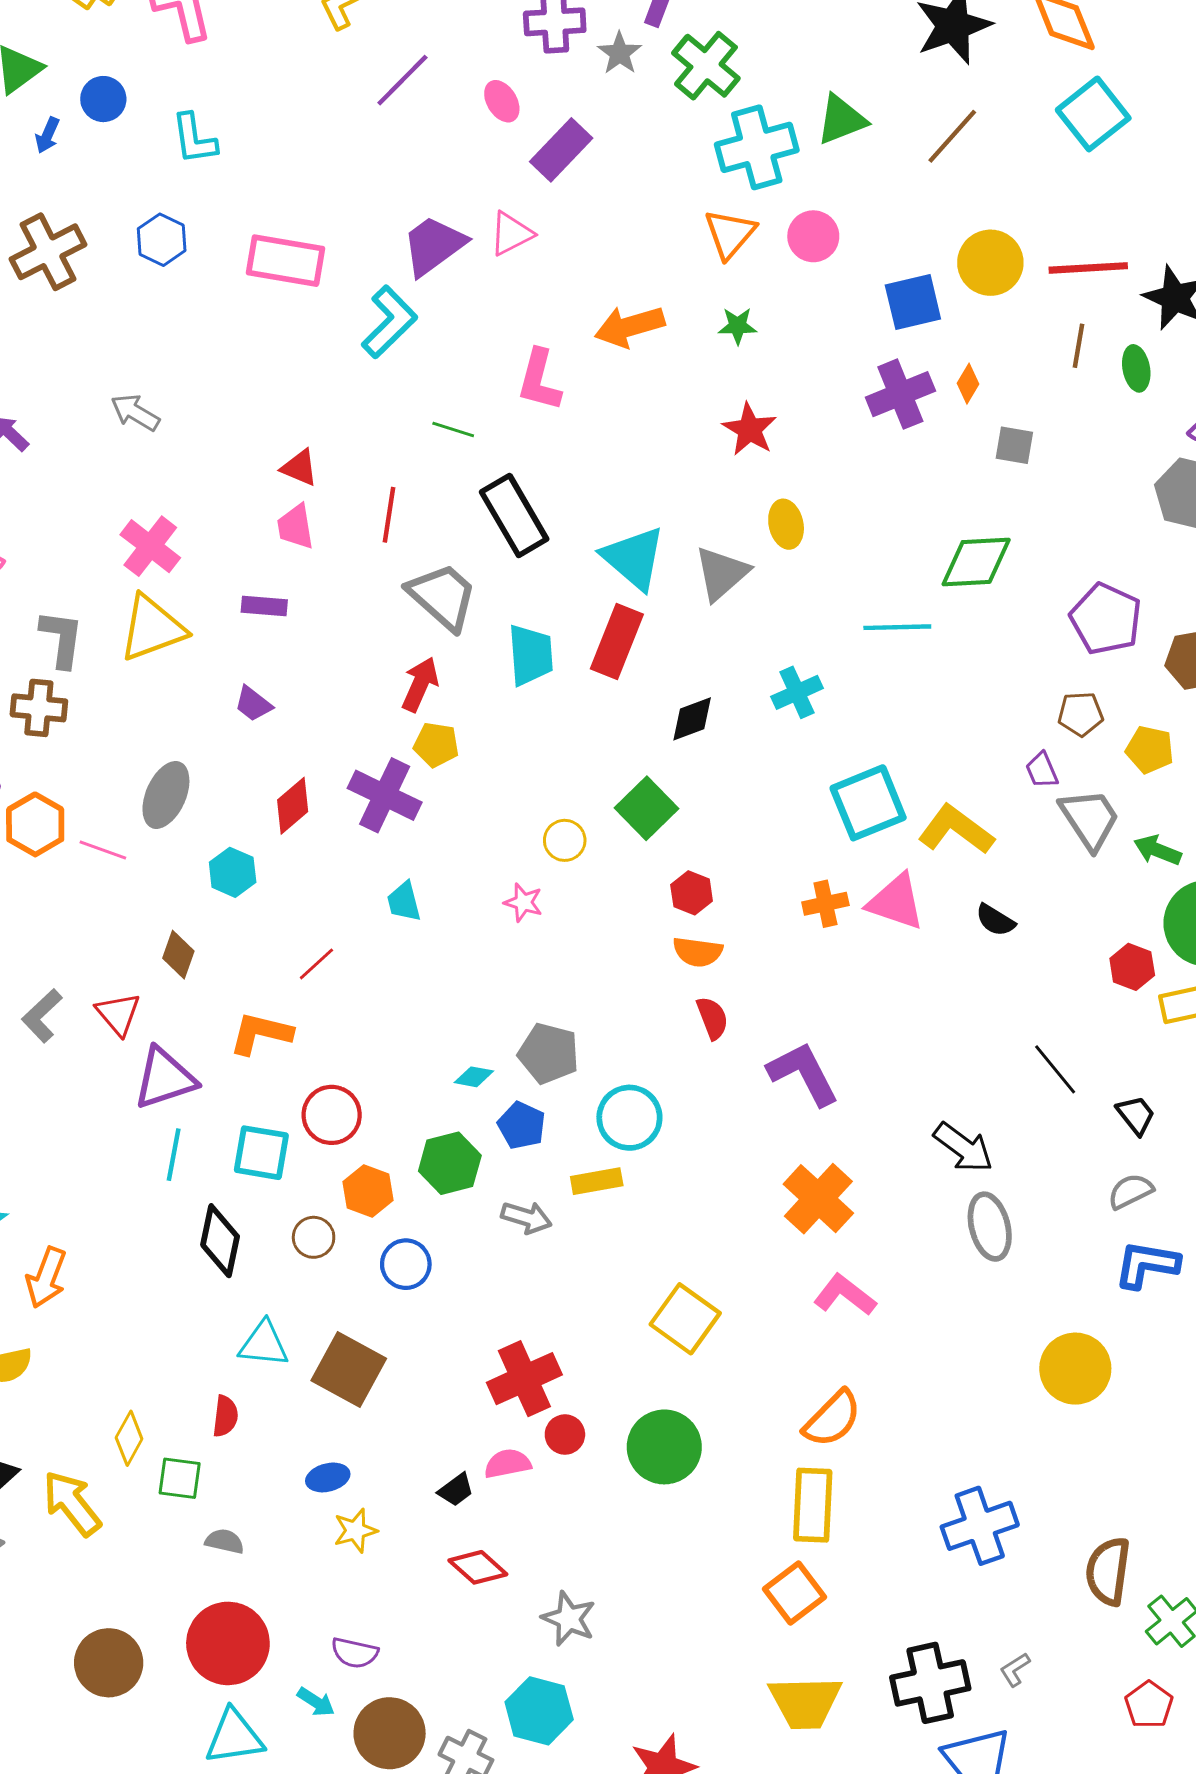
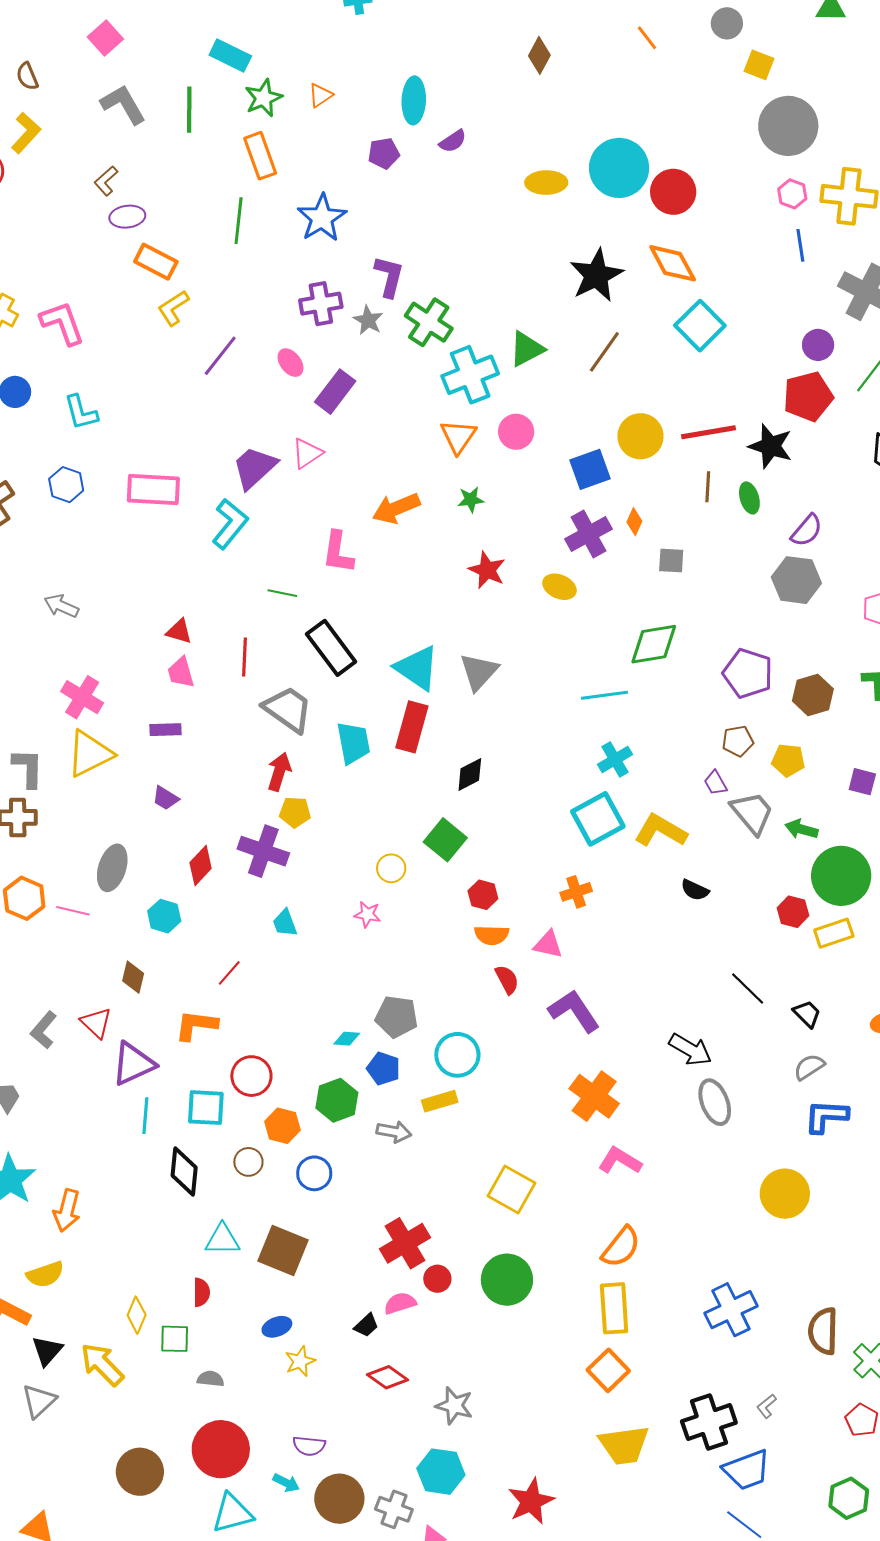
yellow ellipse: (786, 524) -> (559, 587), moved, turned -48
cyan cross: (797, 692) -> (615, 759), moved
pink triangle: (896, 902) -> (548, 945), moved, size x0.7

